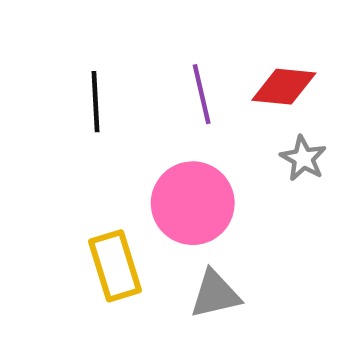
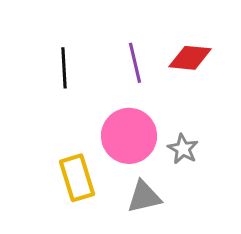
gray star: (303, 158) -> (183, 149), moved

